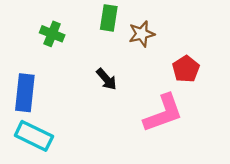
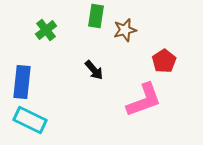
green cross: (52, 34) -> (46, 30), turned 30

